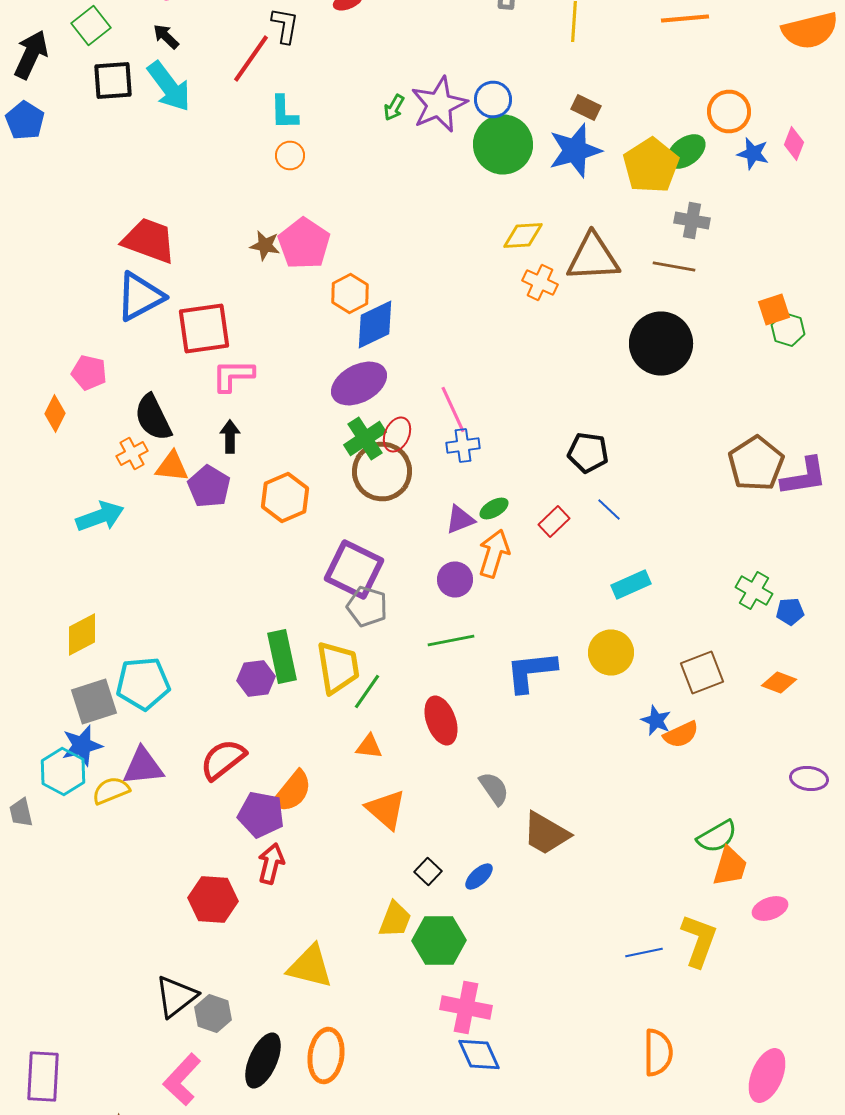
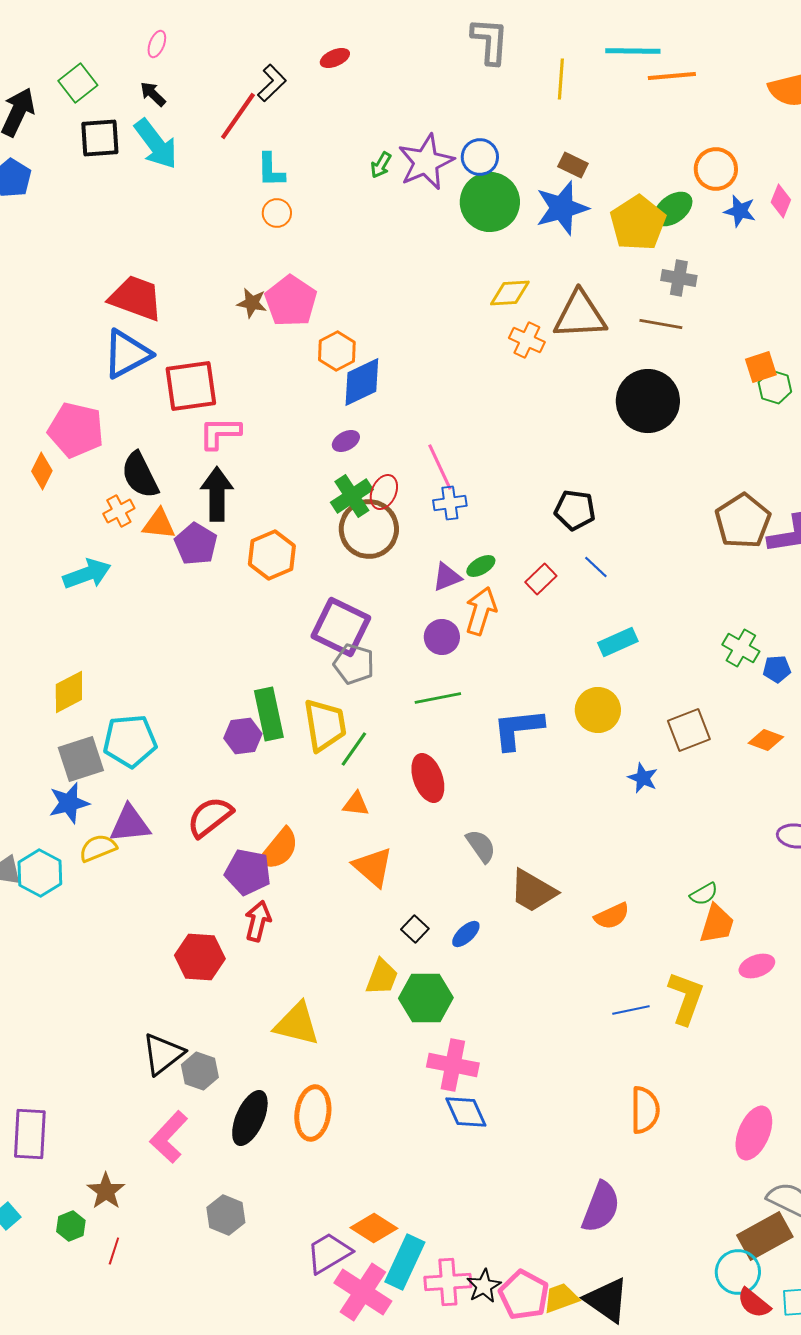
black L-shape: (285, 26) -> (272, 83), turned 36
pink pentagon: (89, 372) -> (76, 430), size x1.6
purple ellipse: (359, 384) -> (346, 441), size x0.5
black arrow: (230, 436) -> (217, 494), size x1.6
orange semicircle: (681, 734) -> (612, 916), moved
cyan hexagon: (63, 772) -> (40, 873), moved
green semicircle: (717, 836) -> (704, 894), size x0.7

